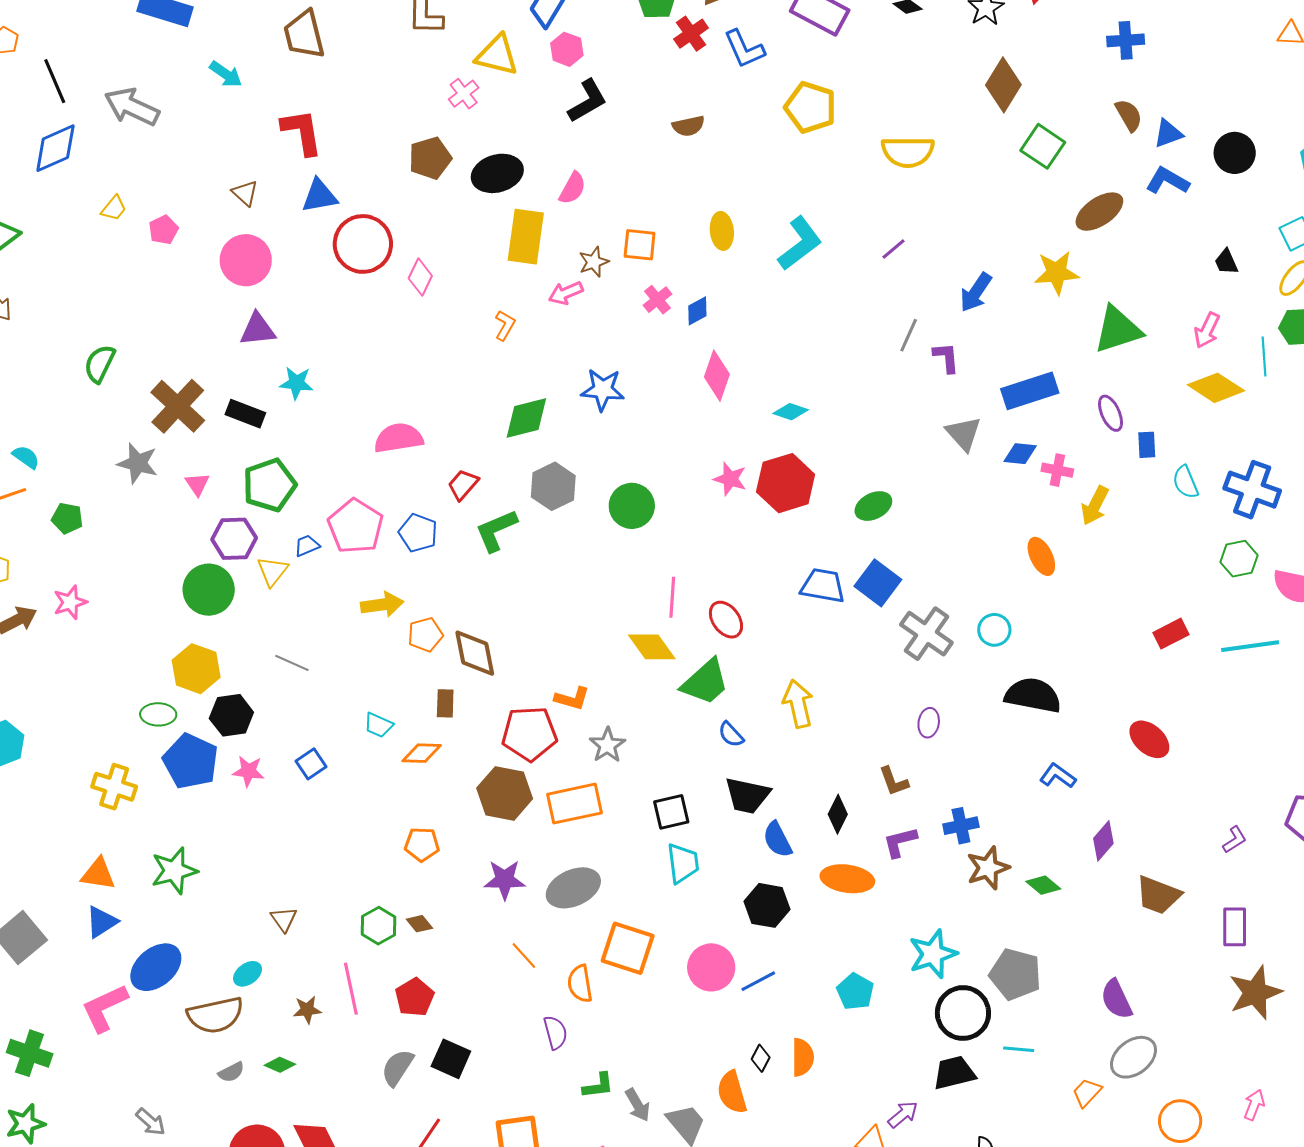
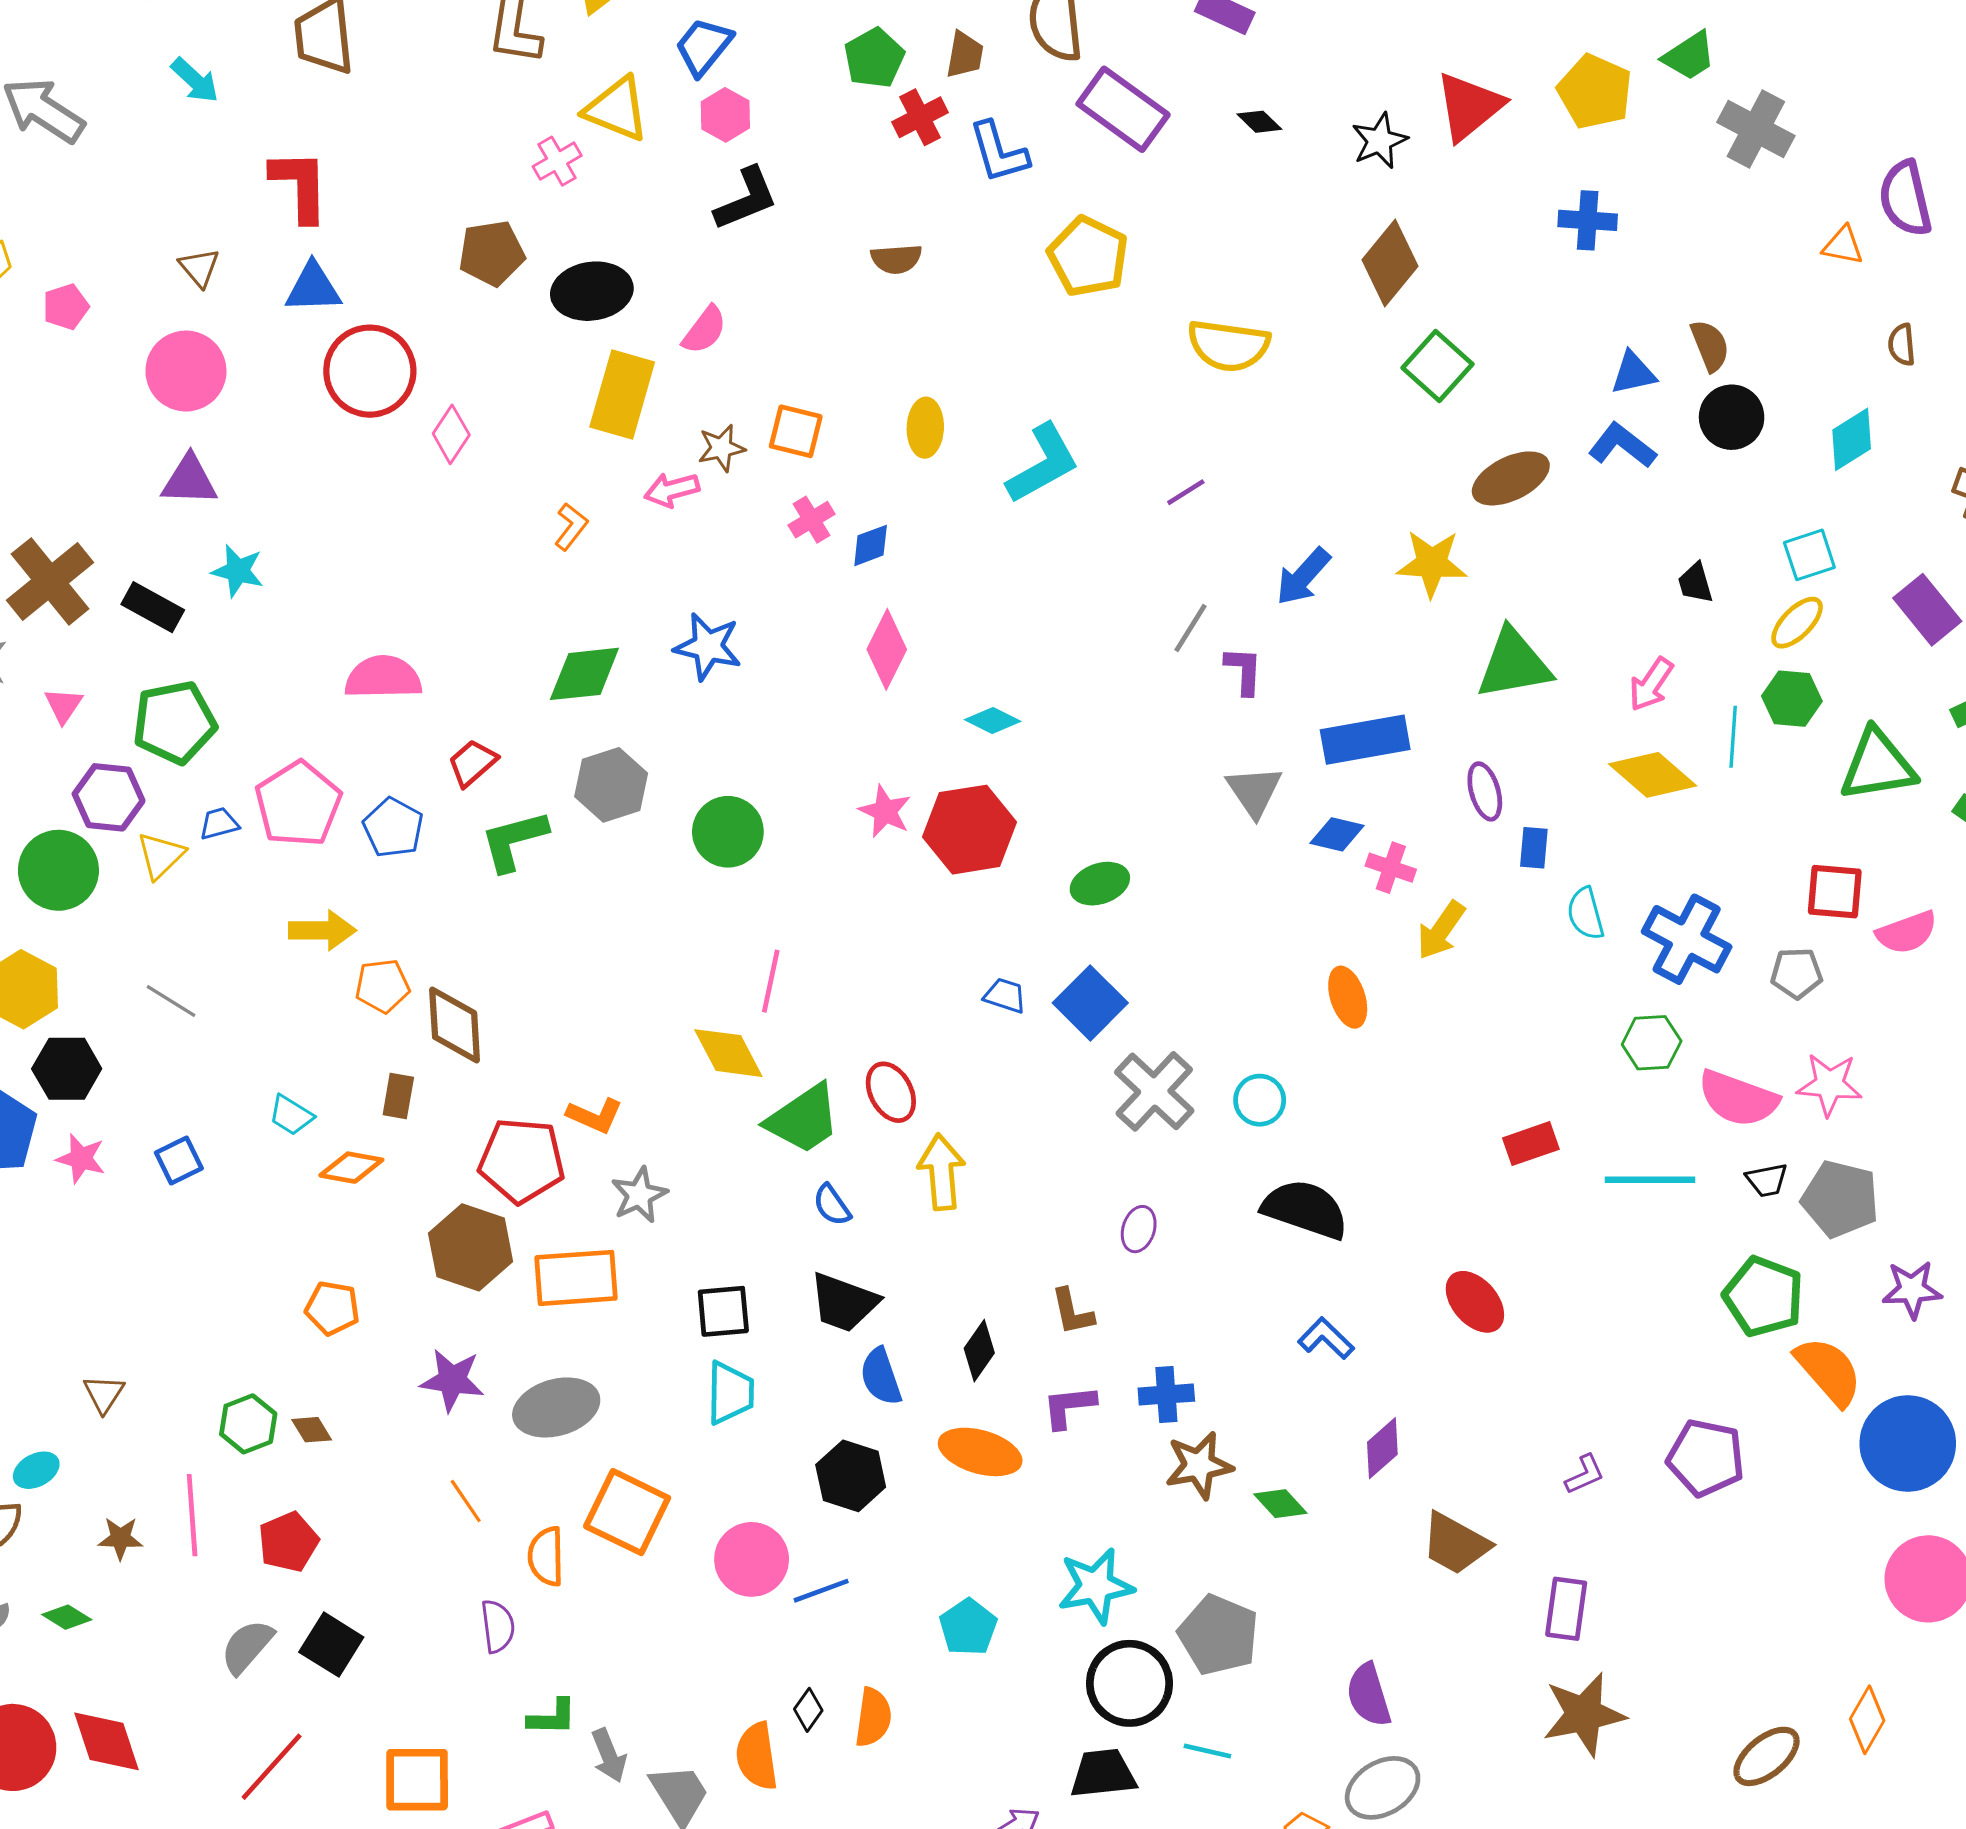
brown semicircle: (1129, 115) -> (1710, 346), moved
blue trapezoid: (823, 586) -> (1005, 996), size x0.6
red ellipse: (726, 620) -> (891, 1092), moved

